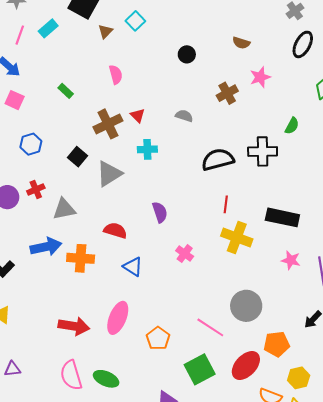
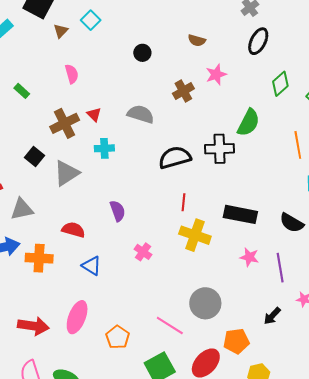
gray semicircle: (184, 116) -> (141, 114), size x1.5
green semicircle: (292, 126) -> (249, 123), size x1.6

